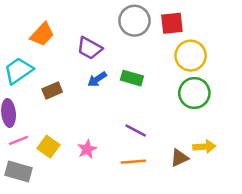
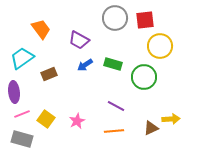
orange trapezoid: (42, 34) -> (41, 29), turned -80
green circle: (194, 93) -> (144, 77), moved

